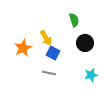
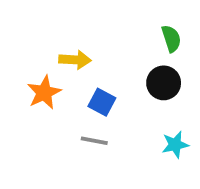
green semicircle: (74, 20) -> (171, 39), moved
yellow arrow: (46, 38) -> (75, 60), moved, turned -56

